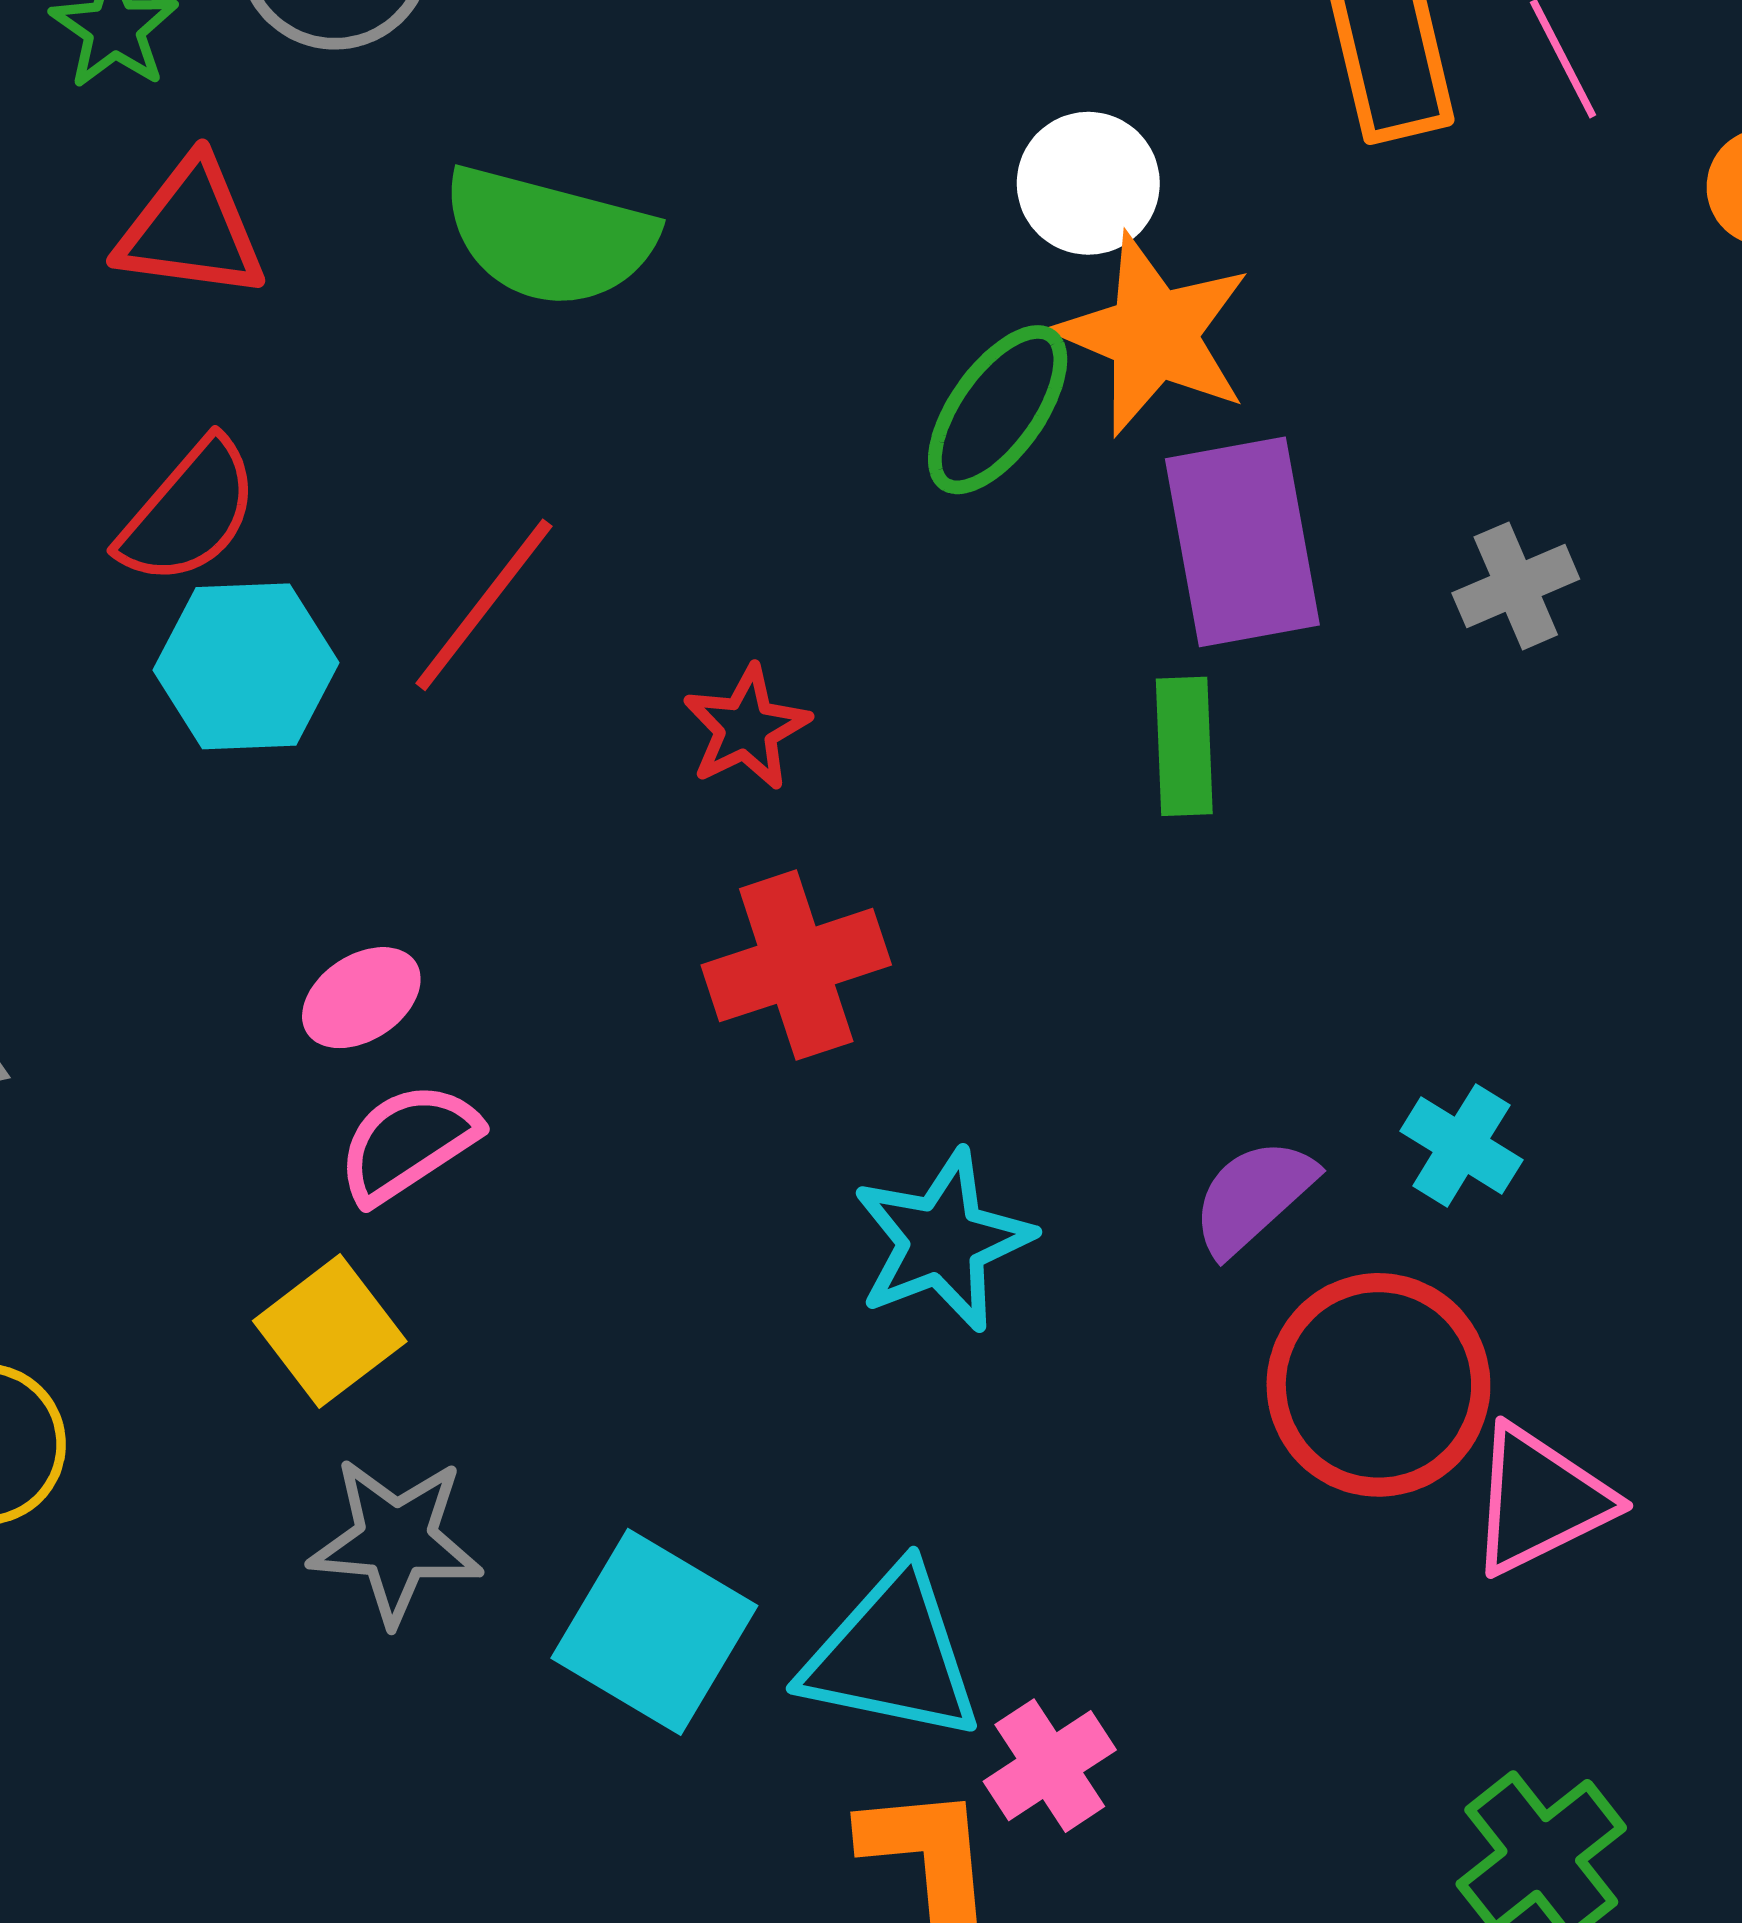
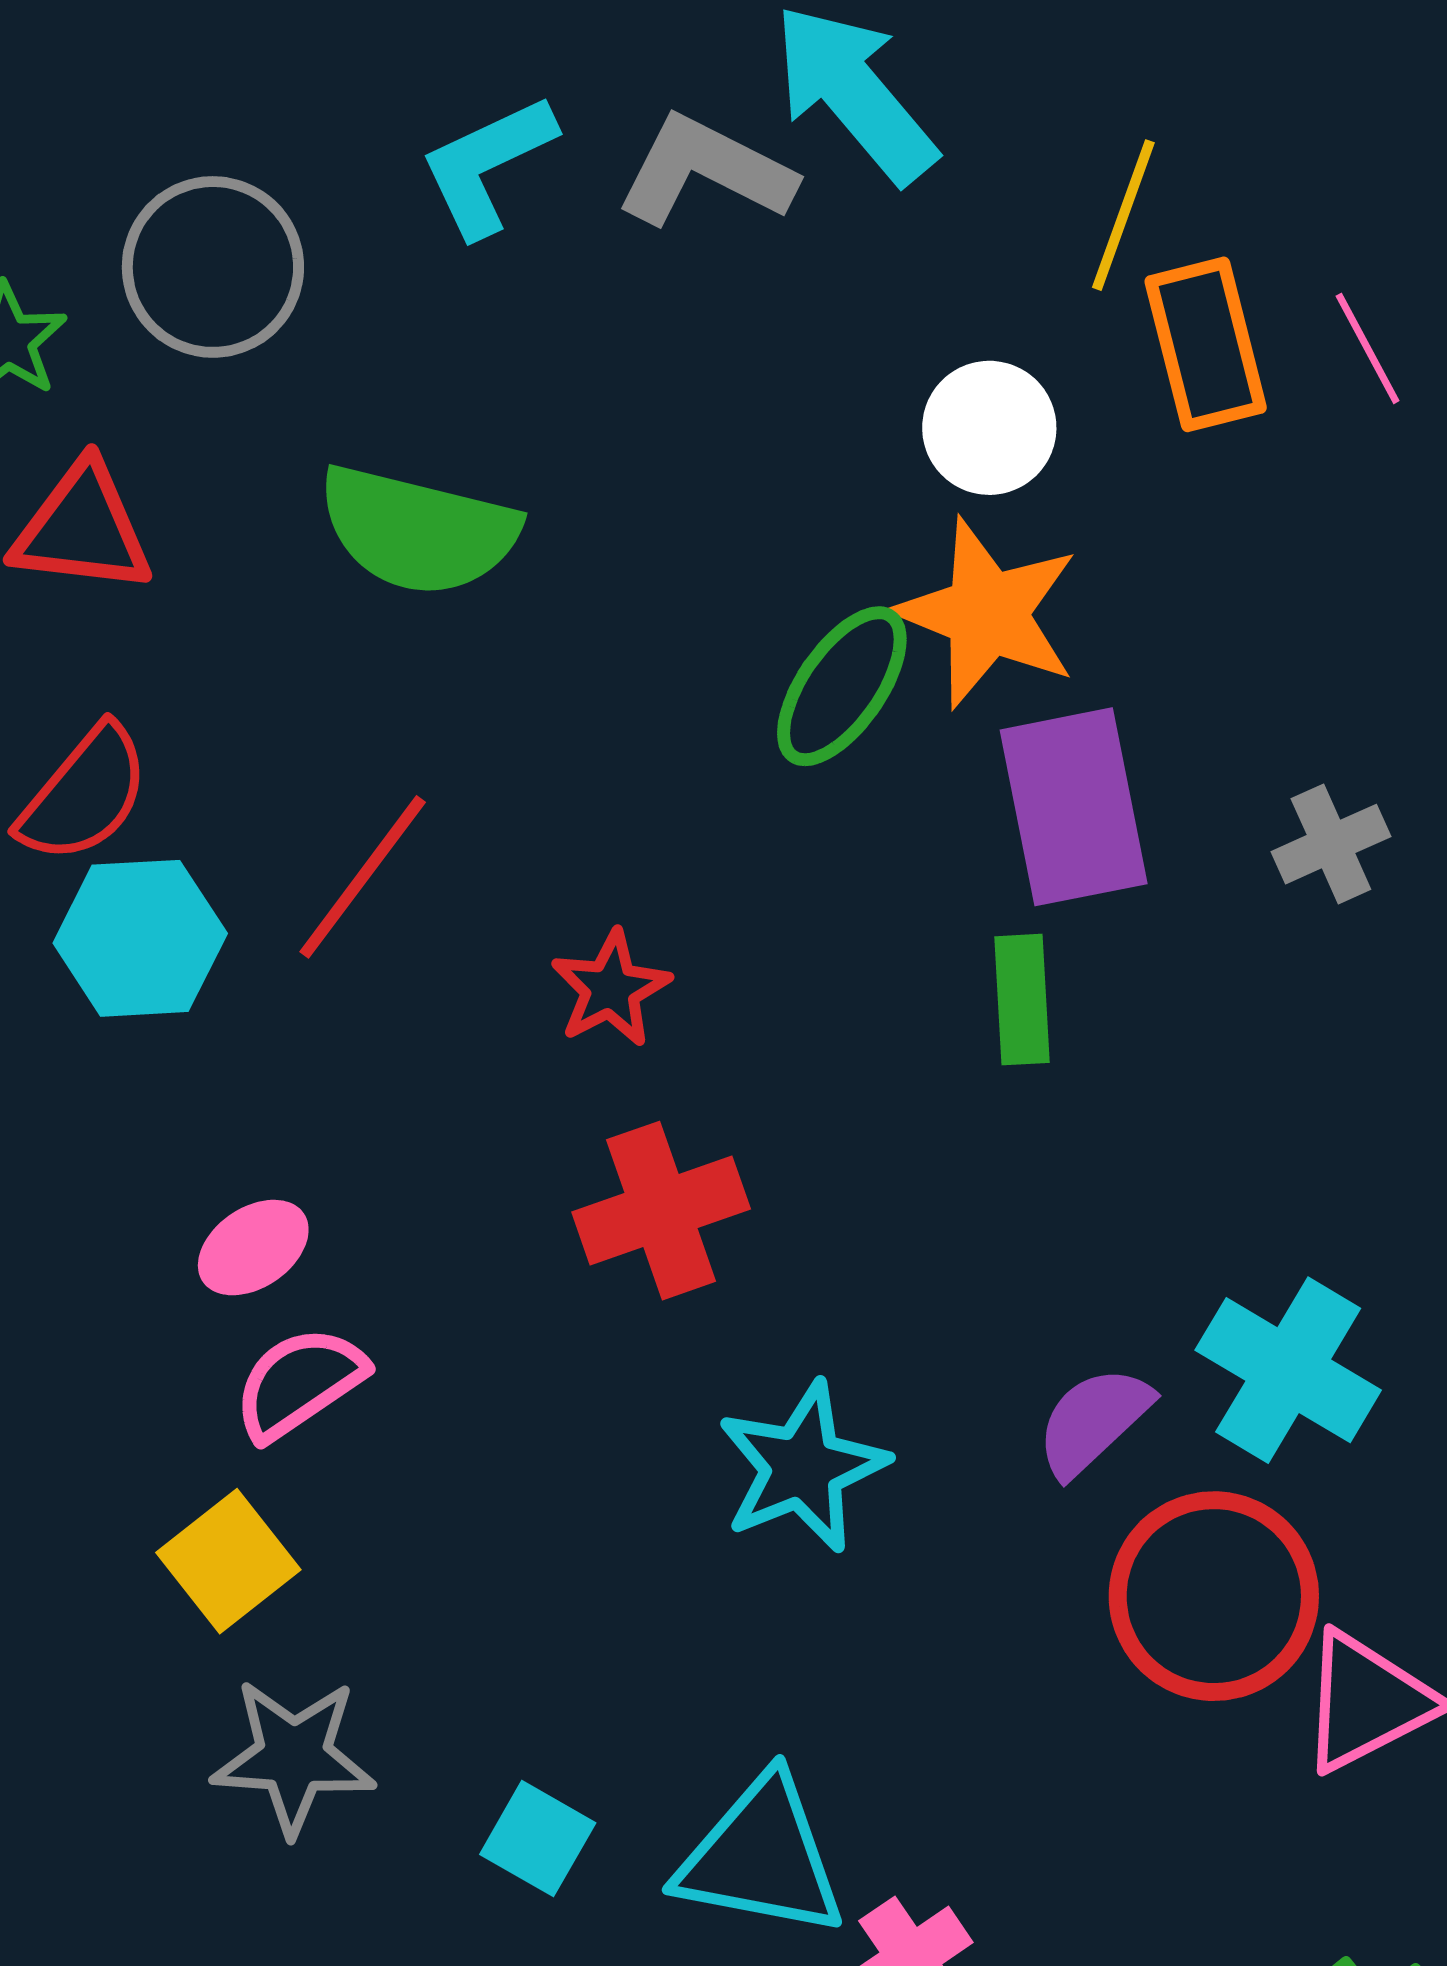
white circle: (1088, 183) -> (989, 428), moved
cyan cross: (1461, 1145) -> (1288, 1370), size x1.6
cyan square: (654, 1632) -> (538, 1839), size x0.6

